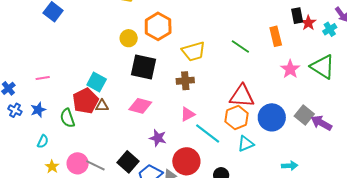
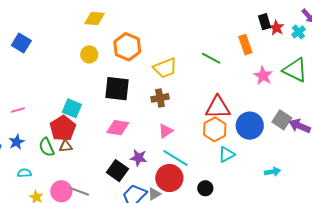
yellow circle: (129, 38) -> (89, 54), moved
brown triangle: (102, 106) -> (66, 146), moved
cyan line: (208, 133) -> (176, 158), moved
cyan semicircle: (43, 141) -> (24, 173), turned -112
black square: (128, 162) -> (117, 171), moved

